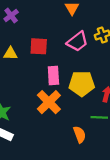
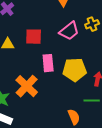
orange cross: (49, 102) -> (27, 86), moved

